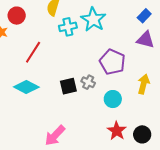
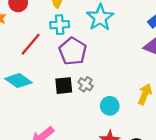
cyan cross: (68, 27) -> (60, 25), moved
purple pentagon: (112, 62) -> (73, 51), moved

